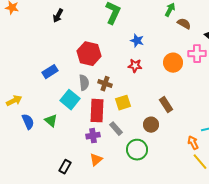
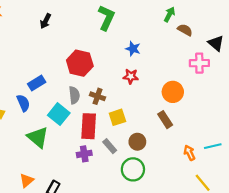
orange circle: (173, 63) -> (173, 92), moved
green triangle: (51, 121) -> (38, 137), size x1.5
blue semicircle: (28, 122) -> (23, 103), moved
brown circle: (151, 125) -> (137, 142), moved
orange arrow: (193, 143) -> (189, 153), moved
orange triangle: (96, 160) -> (27, 180), moved

